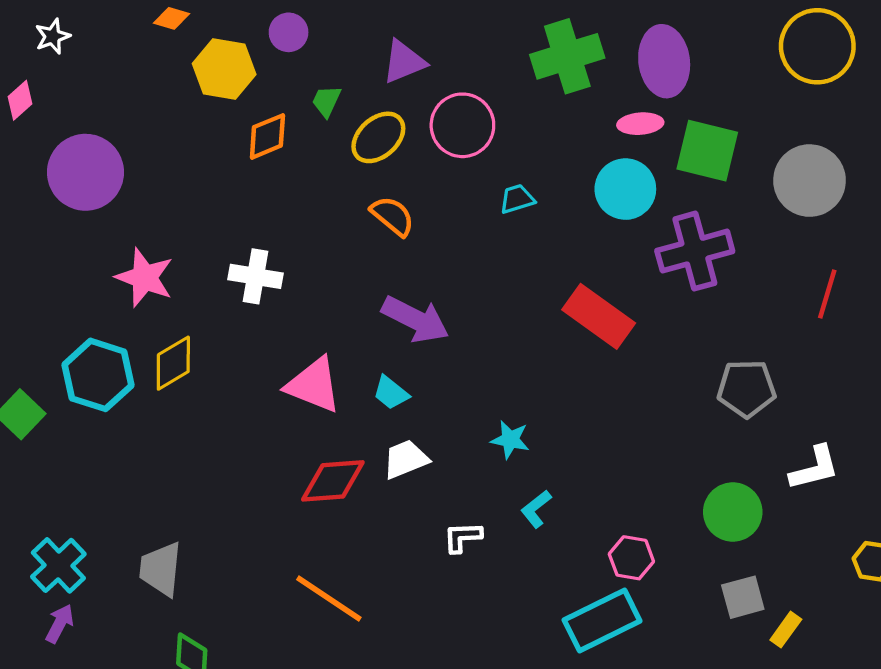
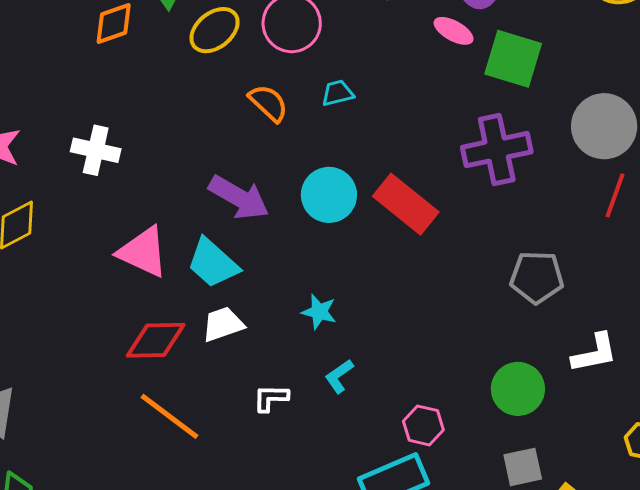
pink ellipse: (640, 124) -> (454, 31), turned 30
gray circle: (810, 181) -> (604, 126), moved
cyan circle: (625, 189) -> (329, 195), moved
orange semicircle: (393, 216) -> (268, 103), moved
cyan trapezoid: (391, 393) -> (213, 263), size x1.6
orange line: (329, 598) -> (169, 416), moved

